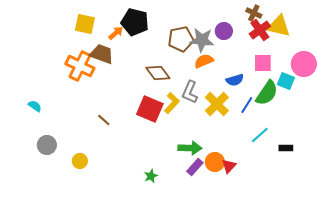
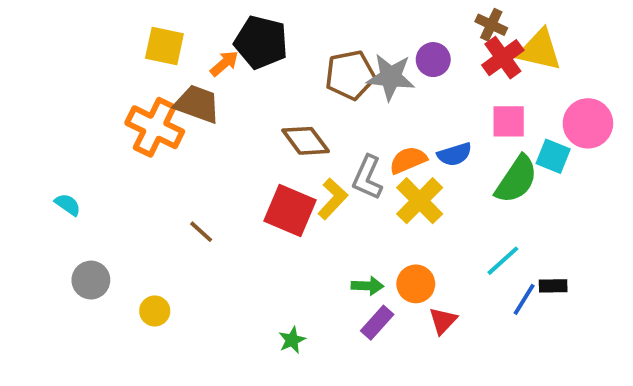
orange semicircle: (204, 61) -> (408, 160), moved
blue line: (247, 105) -> (524, 299), moved
green arrow: (190, 148) -> (367, 286), size x0.7
orange circle: (215, 162) -> (416, 284), moved

